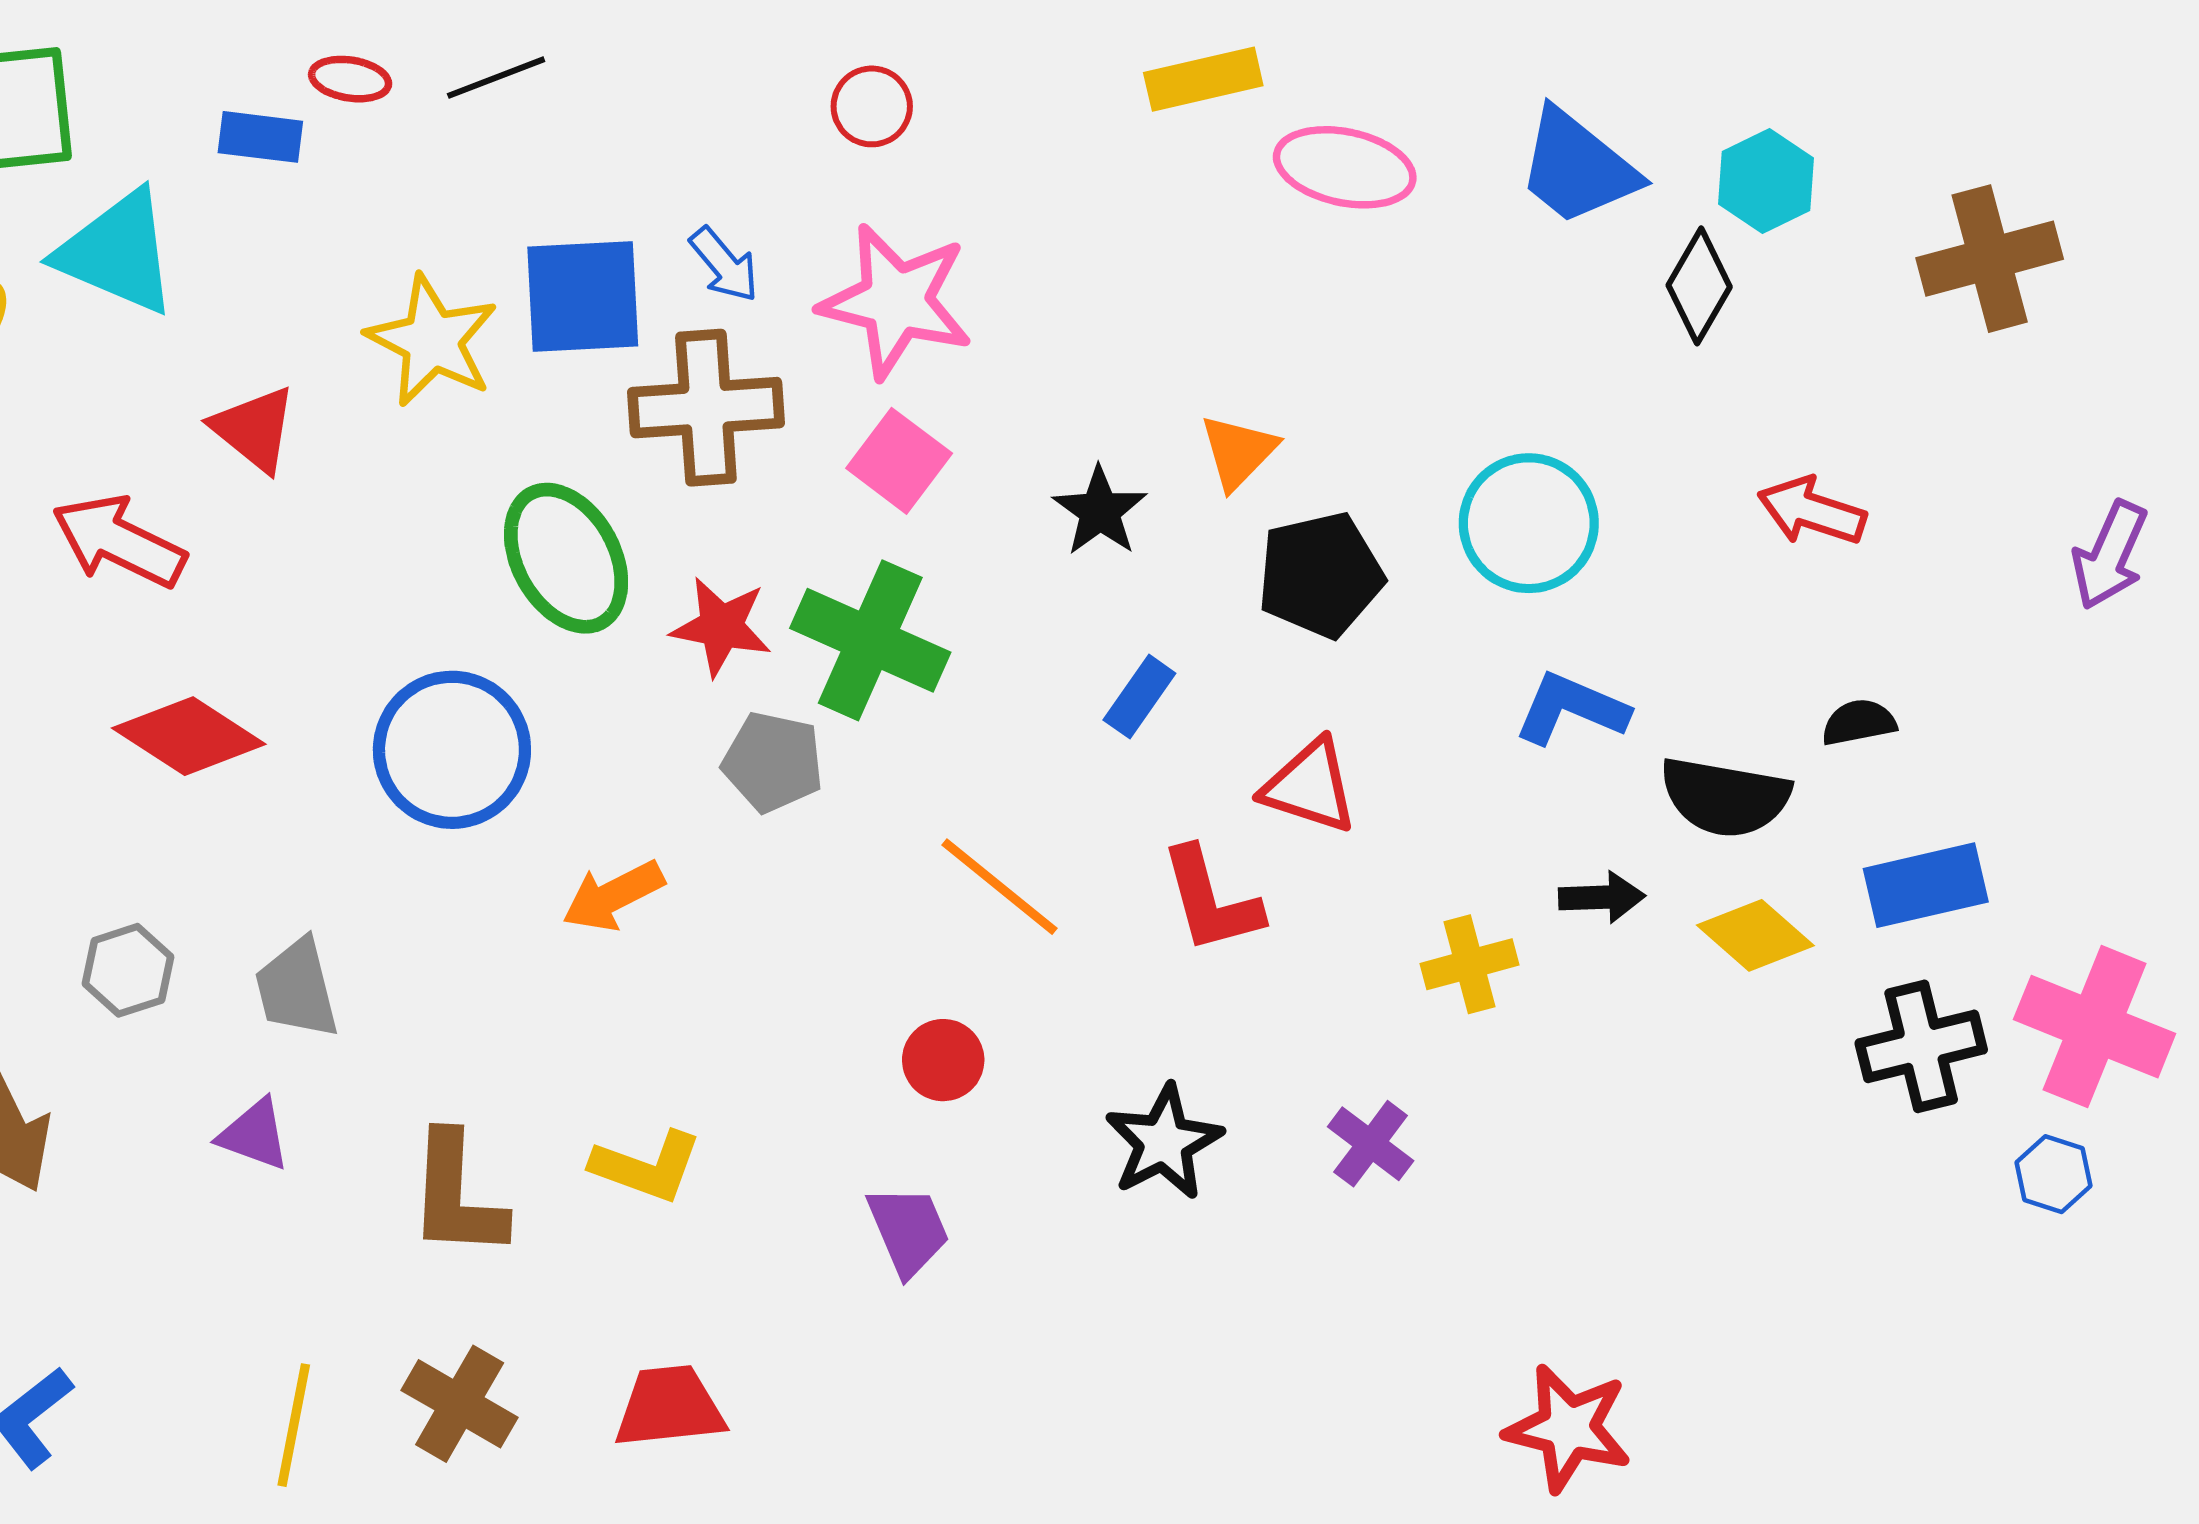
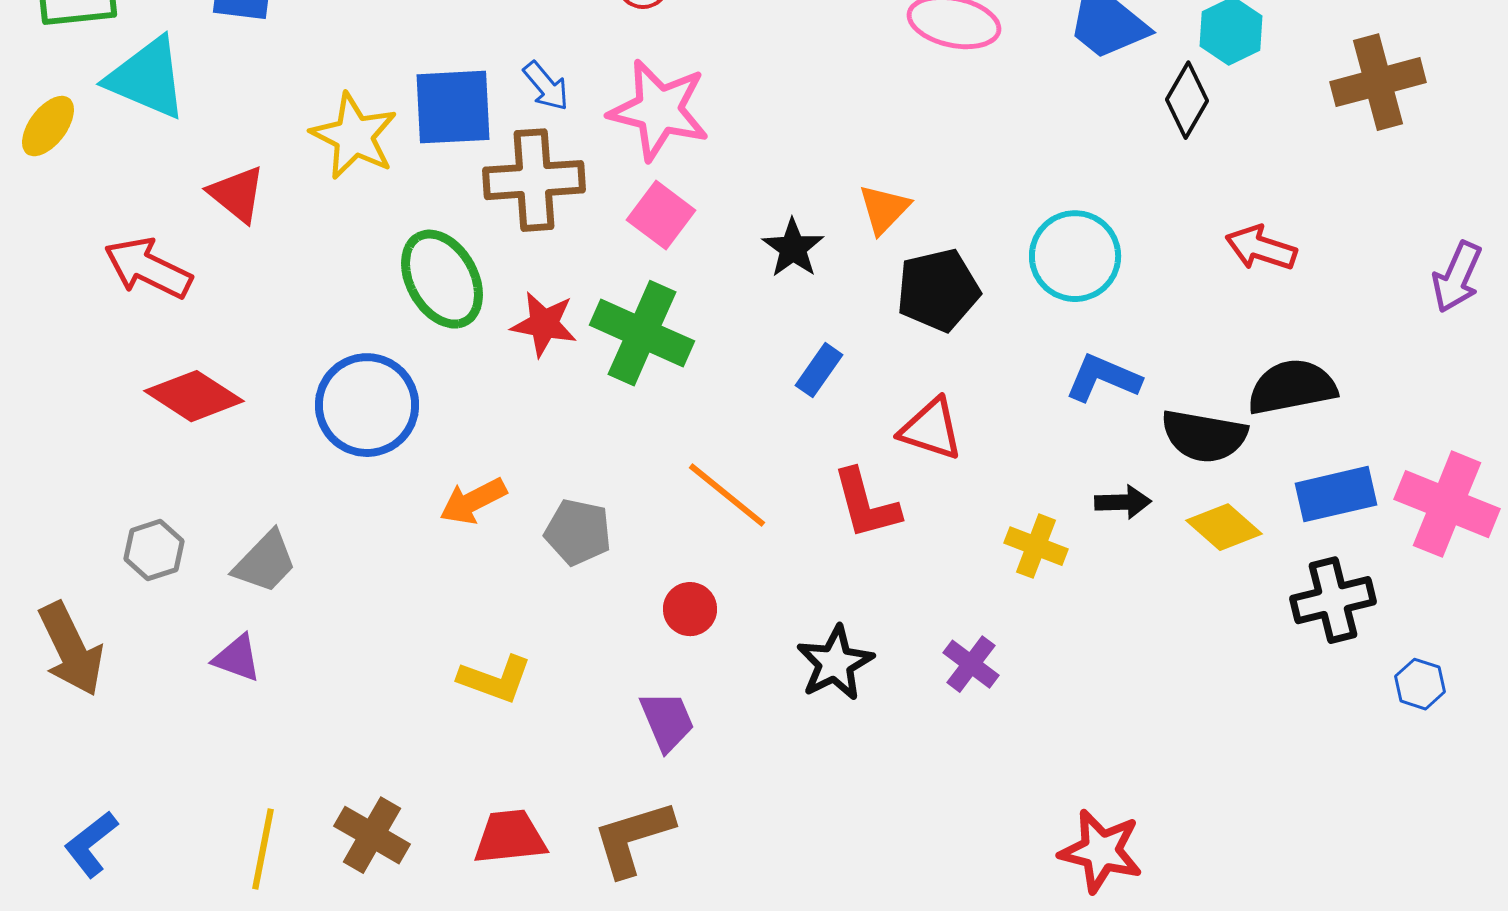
black semicircle: (1859, 722) -> (1292, 387), size x1.8
gray pentagon: (773, 762) -> (578, 532), moved
yellow cross: (1469, 964) -> (1036, 546), turned 36
gray trapezoid: (297, 989) -> (265, 562), turned -122
pink cross: (2095, 1027) -> (1447, 504), moved
brown L-shape: (457, 1195) -> (633, 838), moved, turned 70

